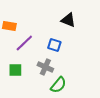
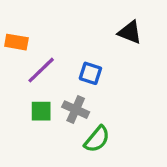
black triangle: (68, 20) -> (130, 32), moved
green square: (15, 70) -> (41, 111), moved

